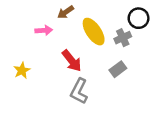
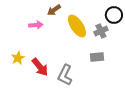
red arrow: (72, 61) -> (40, 67), moved
gray rectangle: (118, 69) -> (97, 57), turned 32

